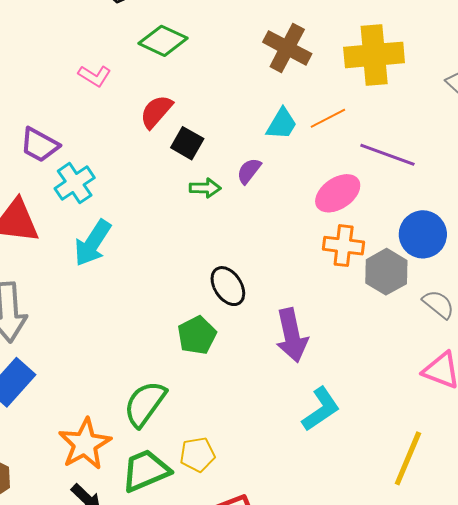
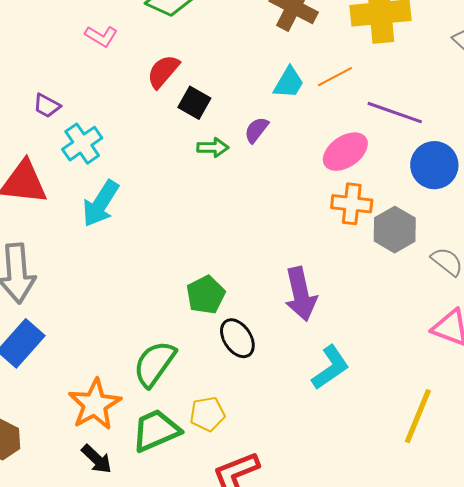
purple trapezoid: (40, 145) -> (47, 106), size x0.7
blue circle: (423, 234) -> (434, 165), moved
black ellipse: (228, 286) -> (237, 338), moved

